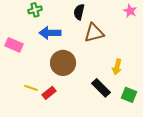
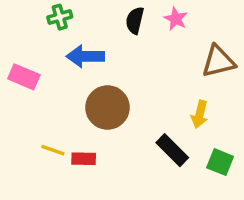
pink star: (130, 11) -> (176, 19), moved
brown triangle: (94, 33) -> (218, 61), moved
red rectangle: (49, 93) -> (84, 159), turned 40

